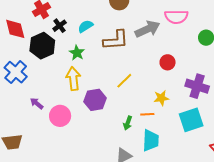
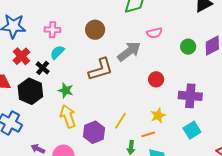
pink semicircle: (176, 17) -> (154, 33), size x0.7
cyan semicircle: (86, 26) -> (57, 52), moved
yellow line: (124, 81) -> (120, 121), moved
cyan square: (191, 120) -> (192, 130), size x0.7

